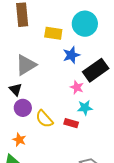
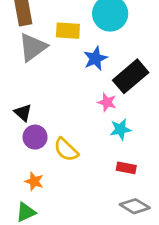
gray triangle: (26, 65) -> (33, 47), moved
red rectangle: (71, 123) -> (126, 168), moved

